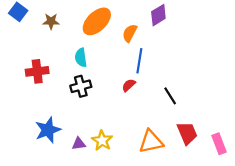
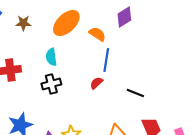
orange semicircle: (130, 33) -> (97, 34), turned 96
black line: (170, 96) -> (135, 93), turned -36

